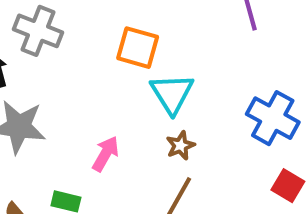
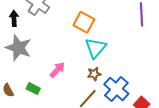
blue cross: (273, 118) -> (116, 89), moved

